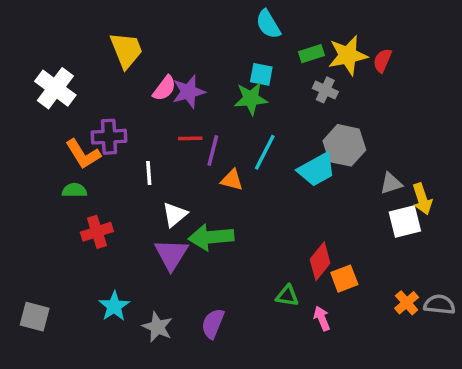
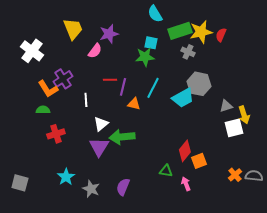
green rectangle: (311, 54) -> (180, 31), size x1.6
purple star: (189, 92) -> (109, 34), moved
purple cross: (109, 137) -> (63, 79), turned -30

